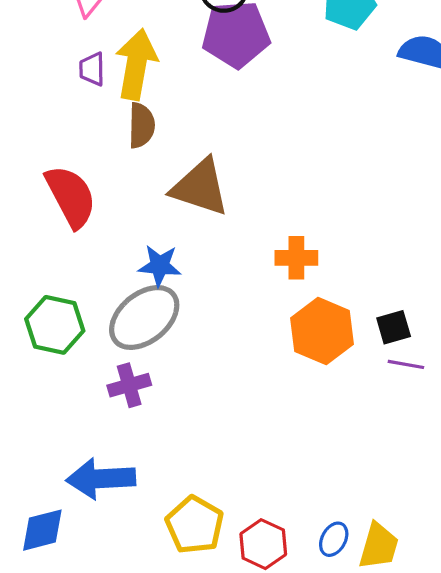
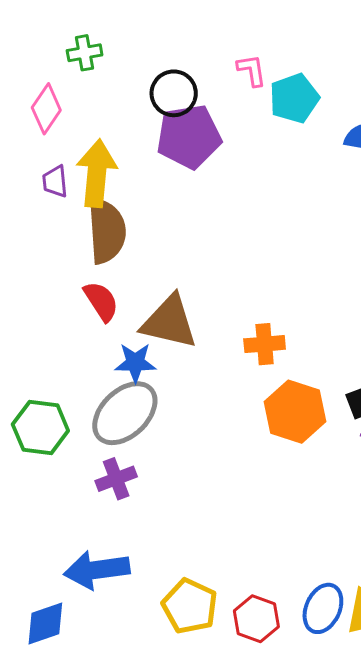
brown semicircle: (141, 125) -> (107, 231), size x1.5
brown triangle: (200, 187) -> (169, 322), moved
red semicircle: (71, 196) -> (101, 301), moved, size x0.7
blue ellipse: (334, 539) -> (323, 608), size x1.5

